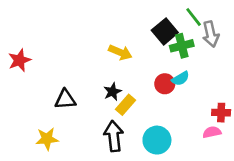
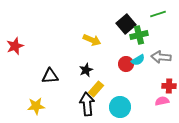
green line: (194, 17) -> (158, 14), moved, turned -70
gray arrow: (211, 34) -> (161, 57), moved, turned 108
yellow rectangle: (126, 105) -> (96, 89), moved

